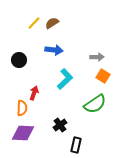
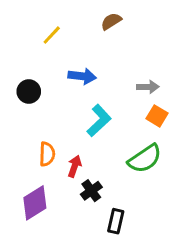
brown semicircle: (52, 23) -> (111, 21), moved
red arrow: (34, 93) -> (75, 166), moved
orange semicircle: (22, 108) -> (47, 154), moved
purple diamond: (23, 133) -> (35, 203), turned -35

